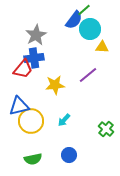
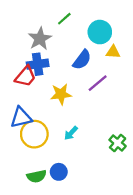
green line: (84, 10) -> (64, 19), moved
blue semicircle: (74, 20) -> (82, 60), moved
blue circle: (69, 155) -> (59, 172), moved

